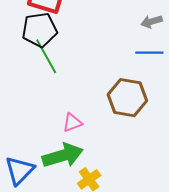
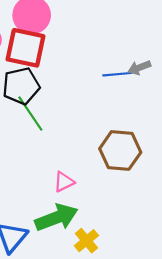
blue line: (149, 53) -> (117, 74), moved

